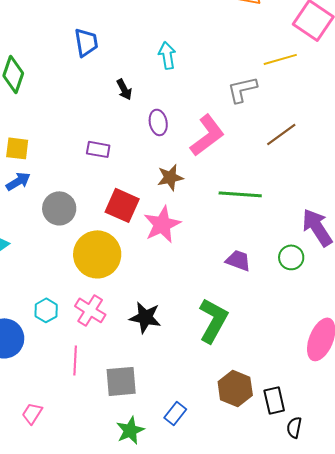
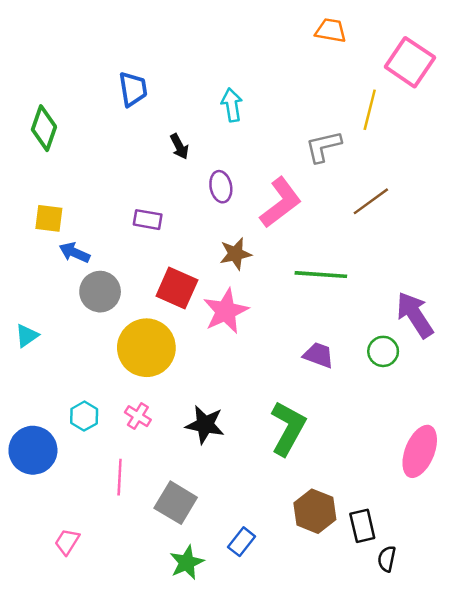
yellow line: (280, 59) -> (370, 110), turned -60
blue arrow: (18, 181) -> (74, 253), moved, turned -125
pink cross: (90, 310) -> (138, 416), size x0.7
gray square: (121, 381) -> (176, 503), turned 36

